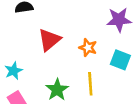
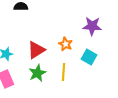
red triangle: (49, 40) -> (36, 50), moved

